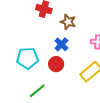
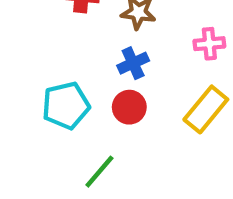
blue cross: (61, 44) -> (133, 63), turned 32

